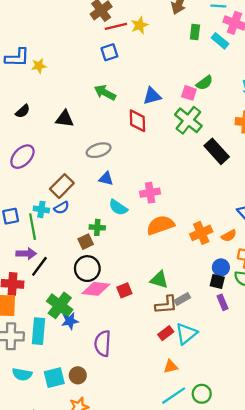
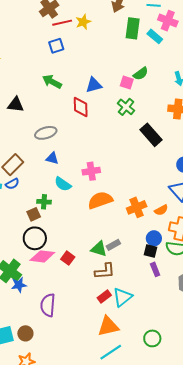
green rectangle: (195, 32) -> (133, 28), size x1.5
green cross: (188, 120) -> (126, 107), size x0.7
red square: (124, 290) -> (68, 258), turned -32
gray rectangle: (182, 299) -> (113, 245), moved
orange triangle: (171, 367) -> (108, 326), size x1.6
green circle: (202, 394) -> (152, 338), moved

